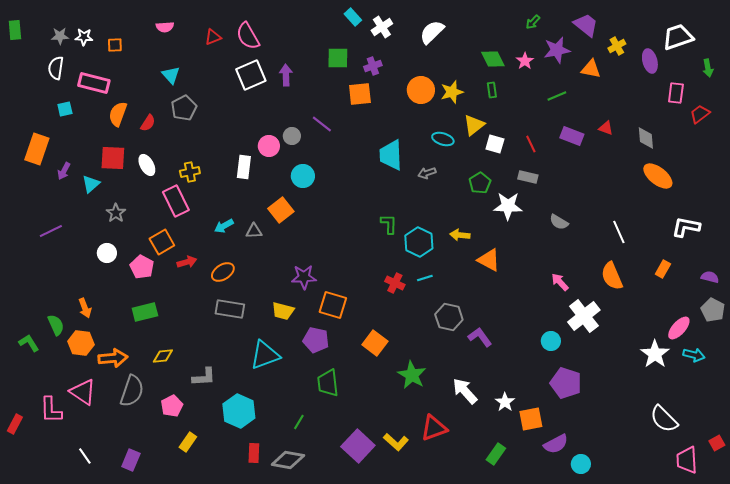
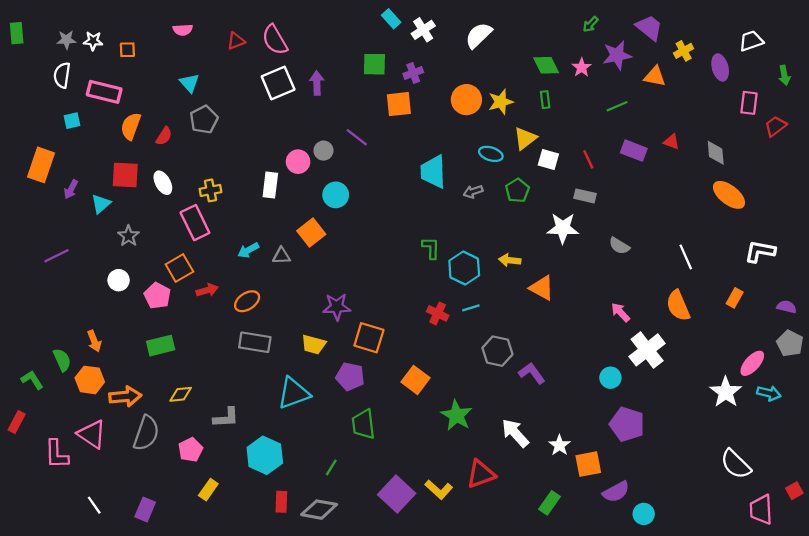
white trapezoid: (678, 37) -> (751, 41), size x0.7
green pentagon: (480, 183) -> (517, 190), moved
red rectangle: (15, 424) -> (17, 422), moved

